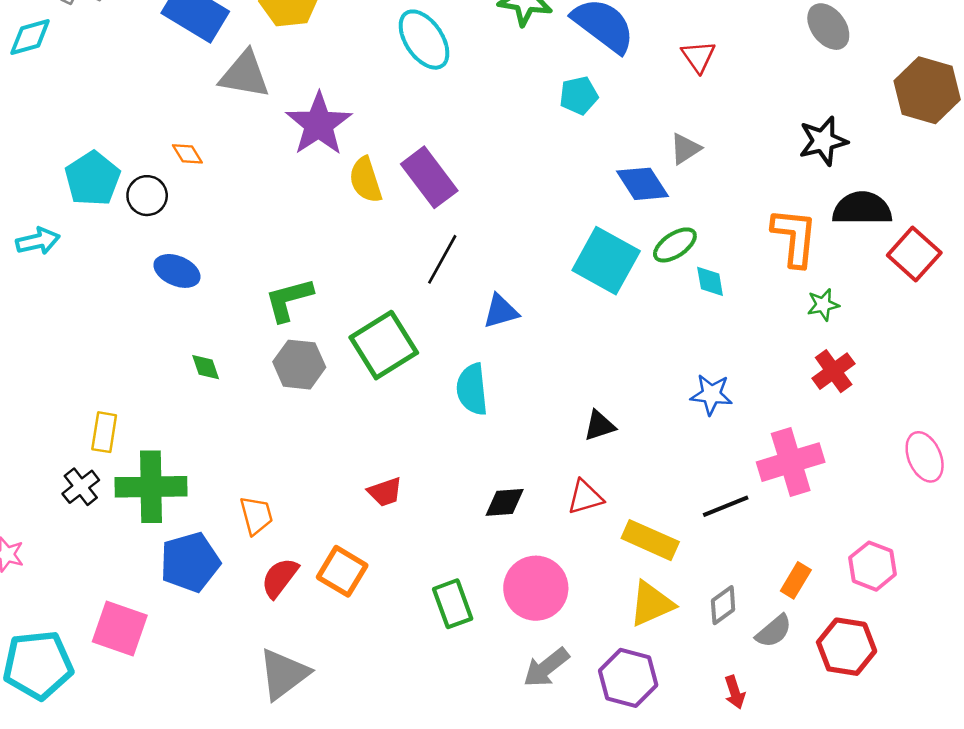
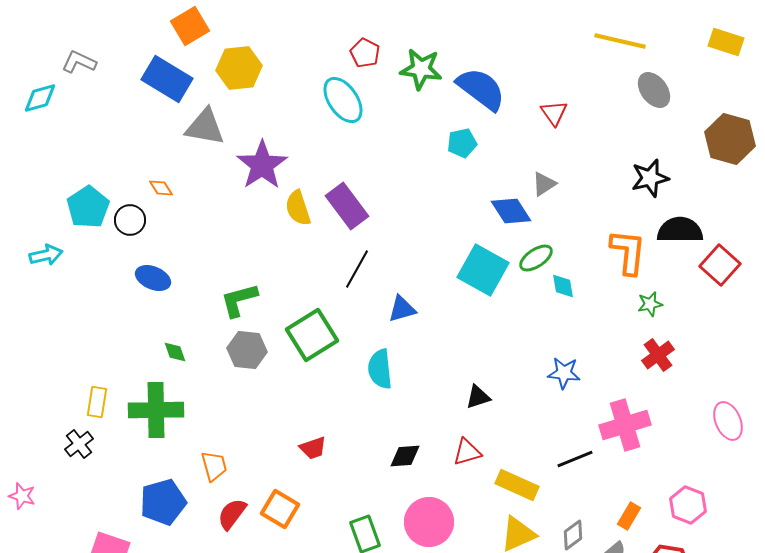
green cross: (151, 487) -> (156, 410), moved

